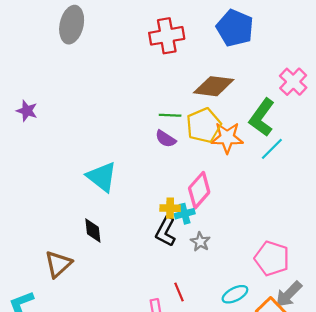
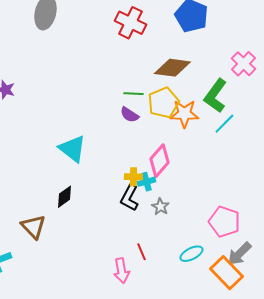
red cross: (167, 36) -> (130, 23), turned 36
black diamond: (93, 230) -> (64, 197), turned 60
brown triangle: (58, 264) -> (33, 227), turned -32

